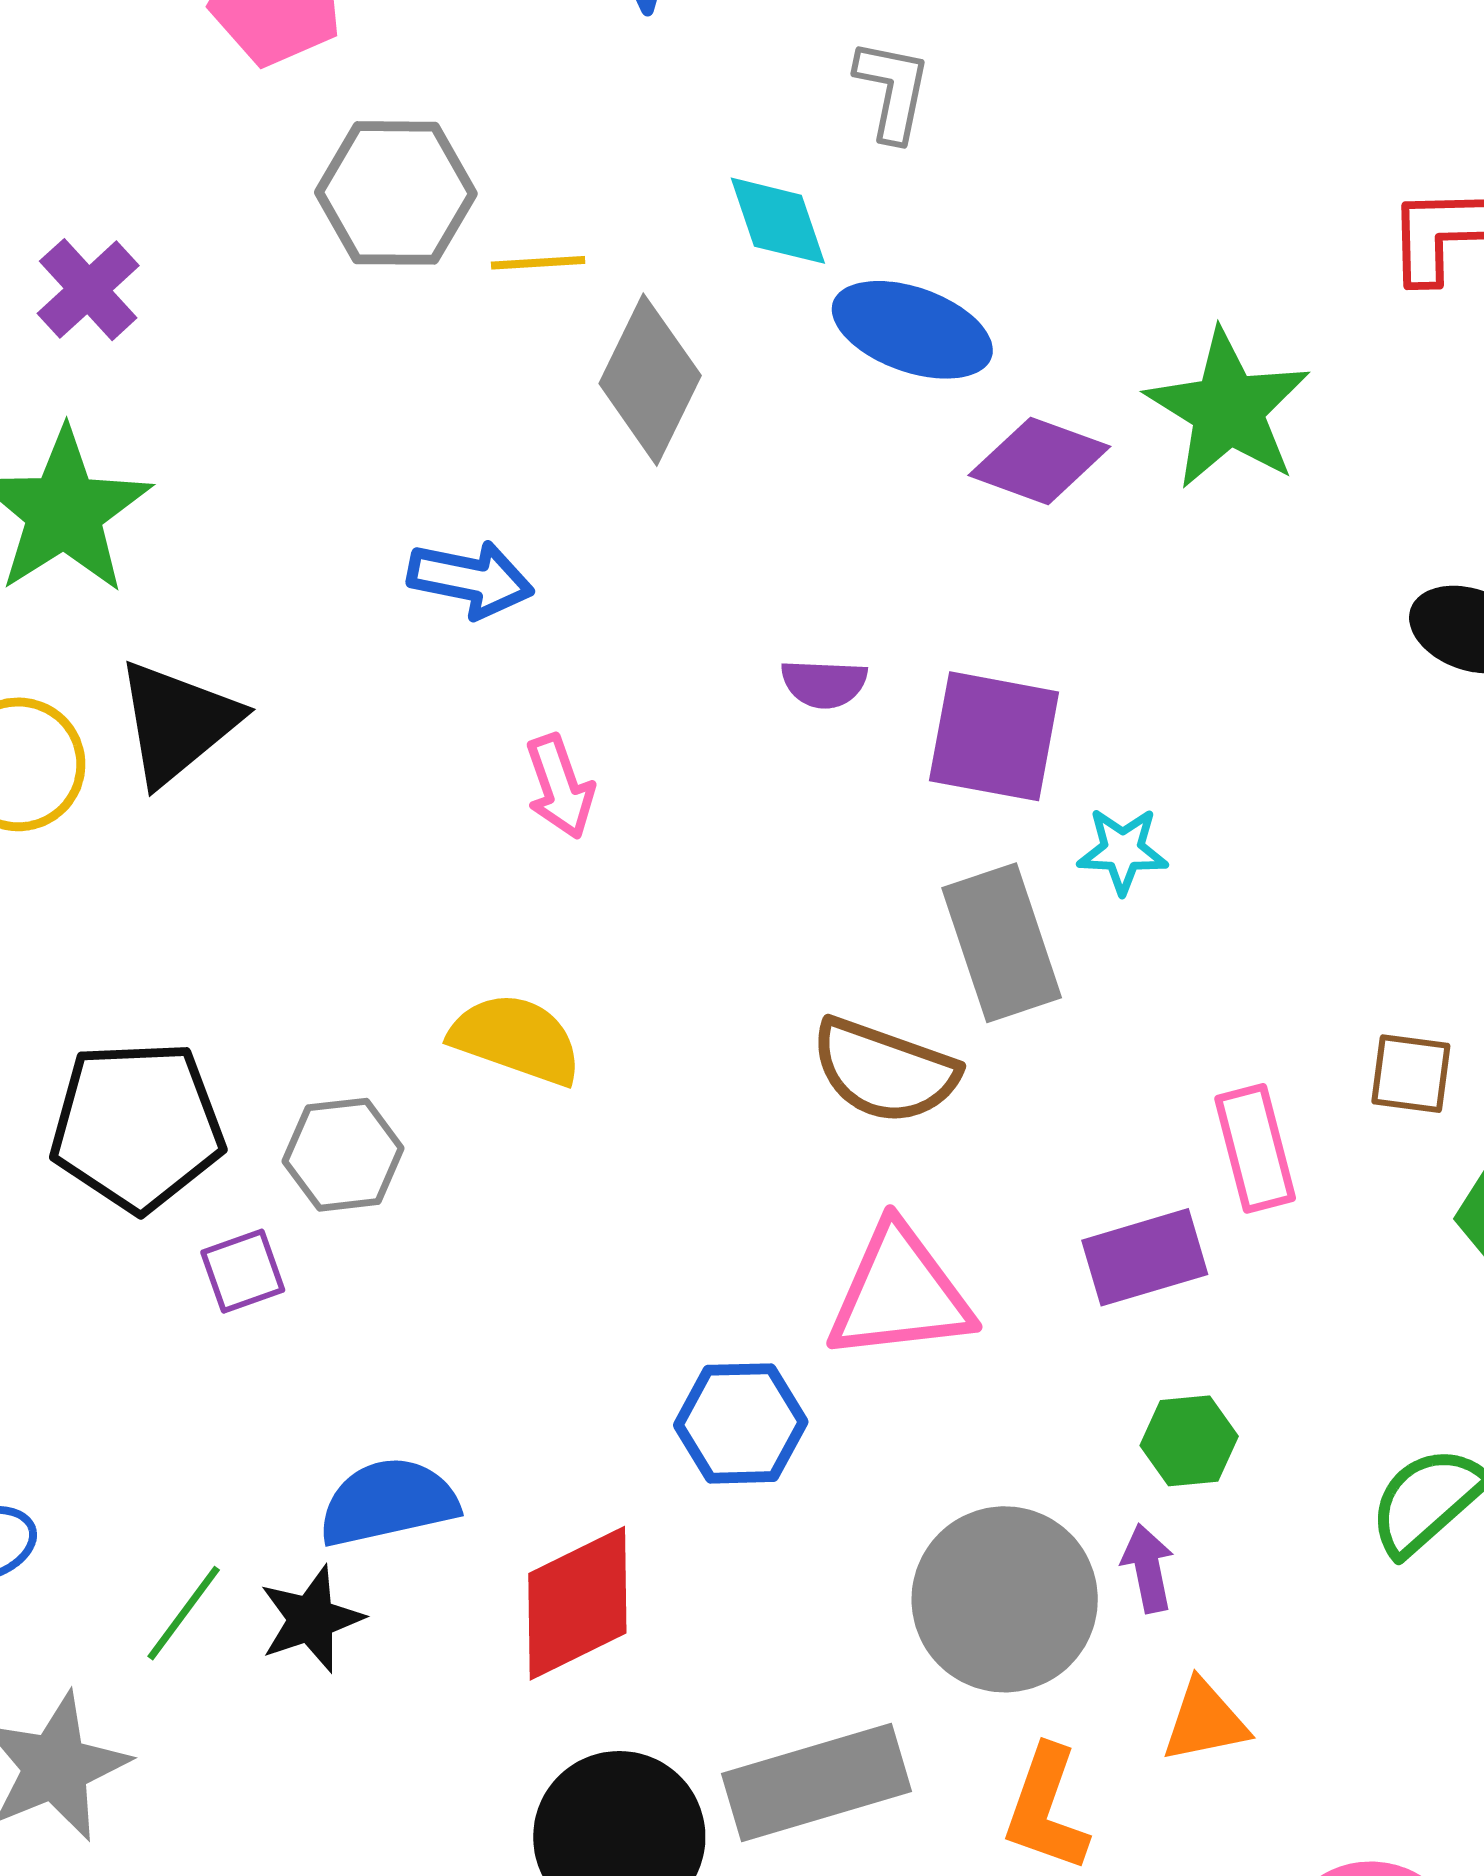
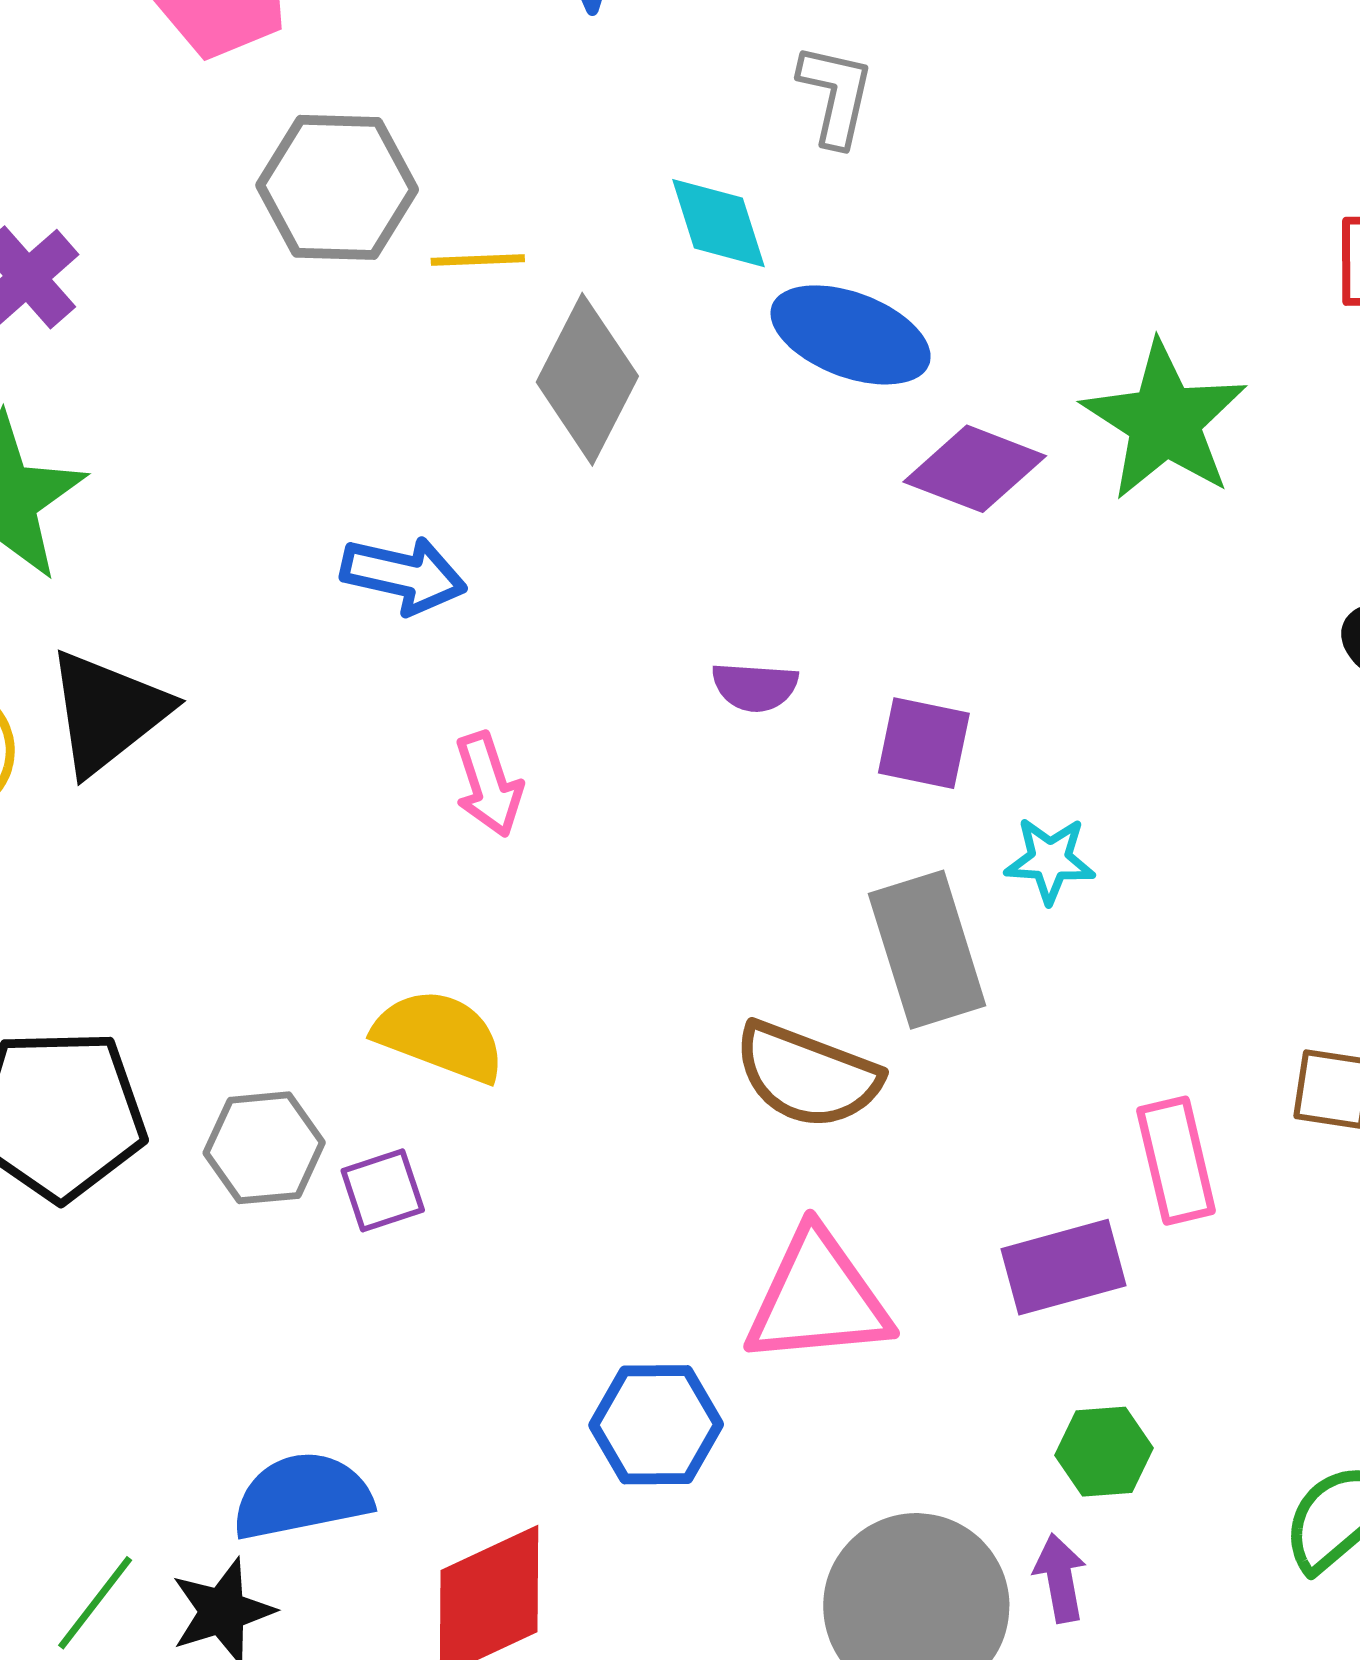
purple square: (994, 736) -> (924, 743), size x0.7
purple square: (243, 1271) -> (383, 1190), moved

